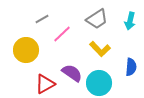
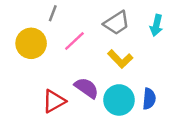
gray line: (42, 19) -> (53, 13), moved, turned -40
yellow circle: (26, 50) -> (31, 43), moved
blue semicircle: (131, 67) -> (149, 99), moved

